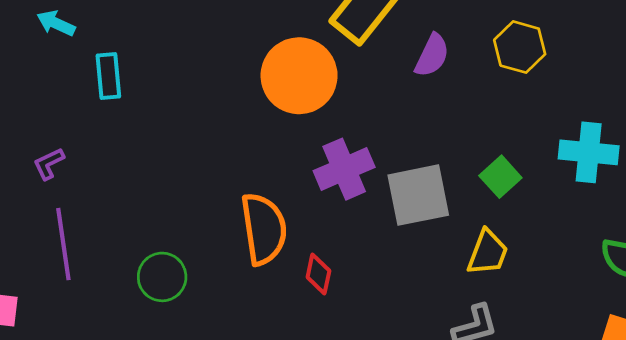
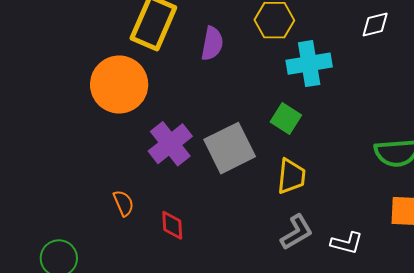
cyan cross: (589, 152) -> (309, 64), moved
orange semicircle: (264, 229) -> (123, 203), size x0.5

